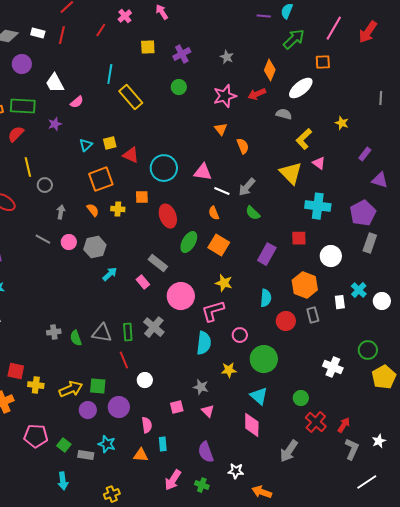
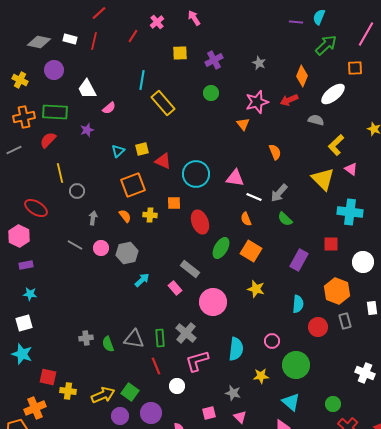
orange triangle: (221, 129) -> (243, 124), moved
pink L-shape: (213, 311) -> (197, 361), moved
green square: (98, 386) -> (130, 392), turned 30

